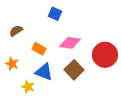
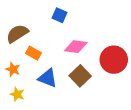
brown semicircle: (16, 31) -> (17, 34), size x1.5
orange rectangle: (39, 49) -> (34, 53), moved
yellow star: (28, 87) -> (17, 94), moved

